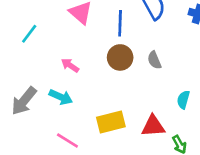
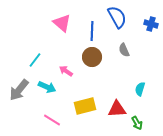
cyan line: (29, 34) -> (35, 60), moved
gray semicircle: (154, 60) -> (124, 50), moved
pink arrow: (70, 65) -> (66, 71), moved

